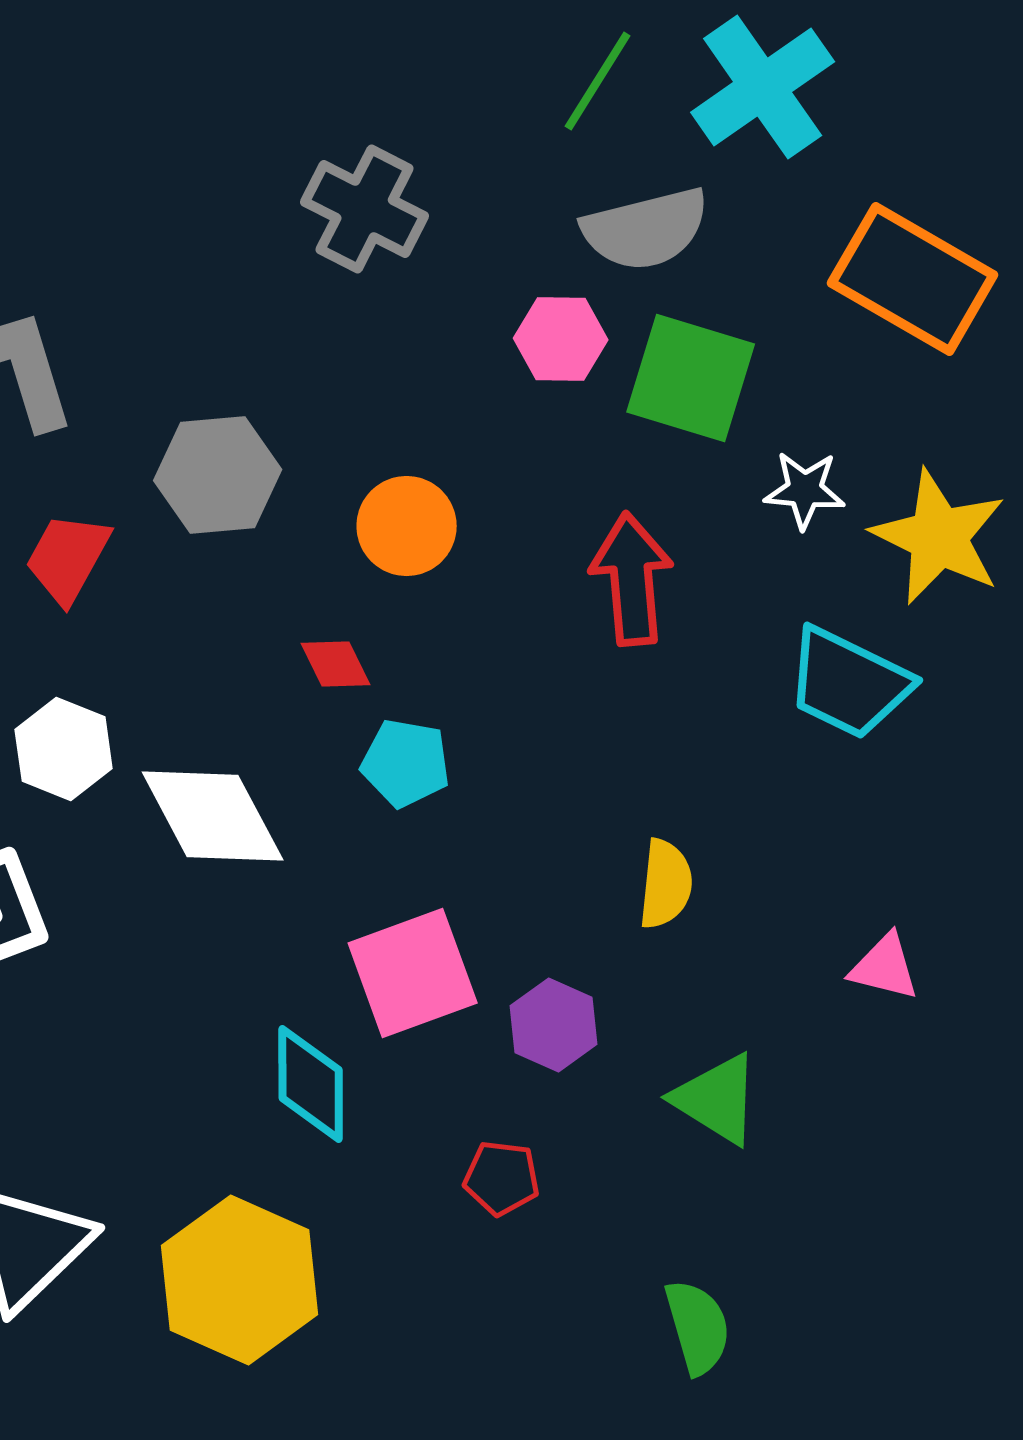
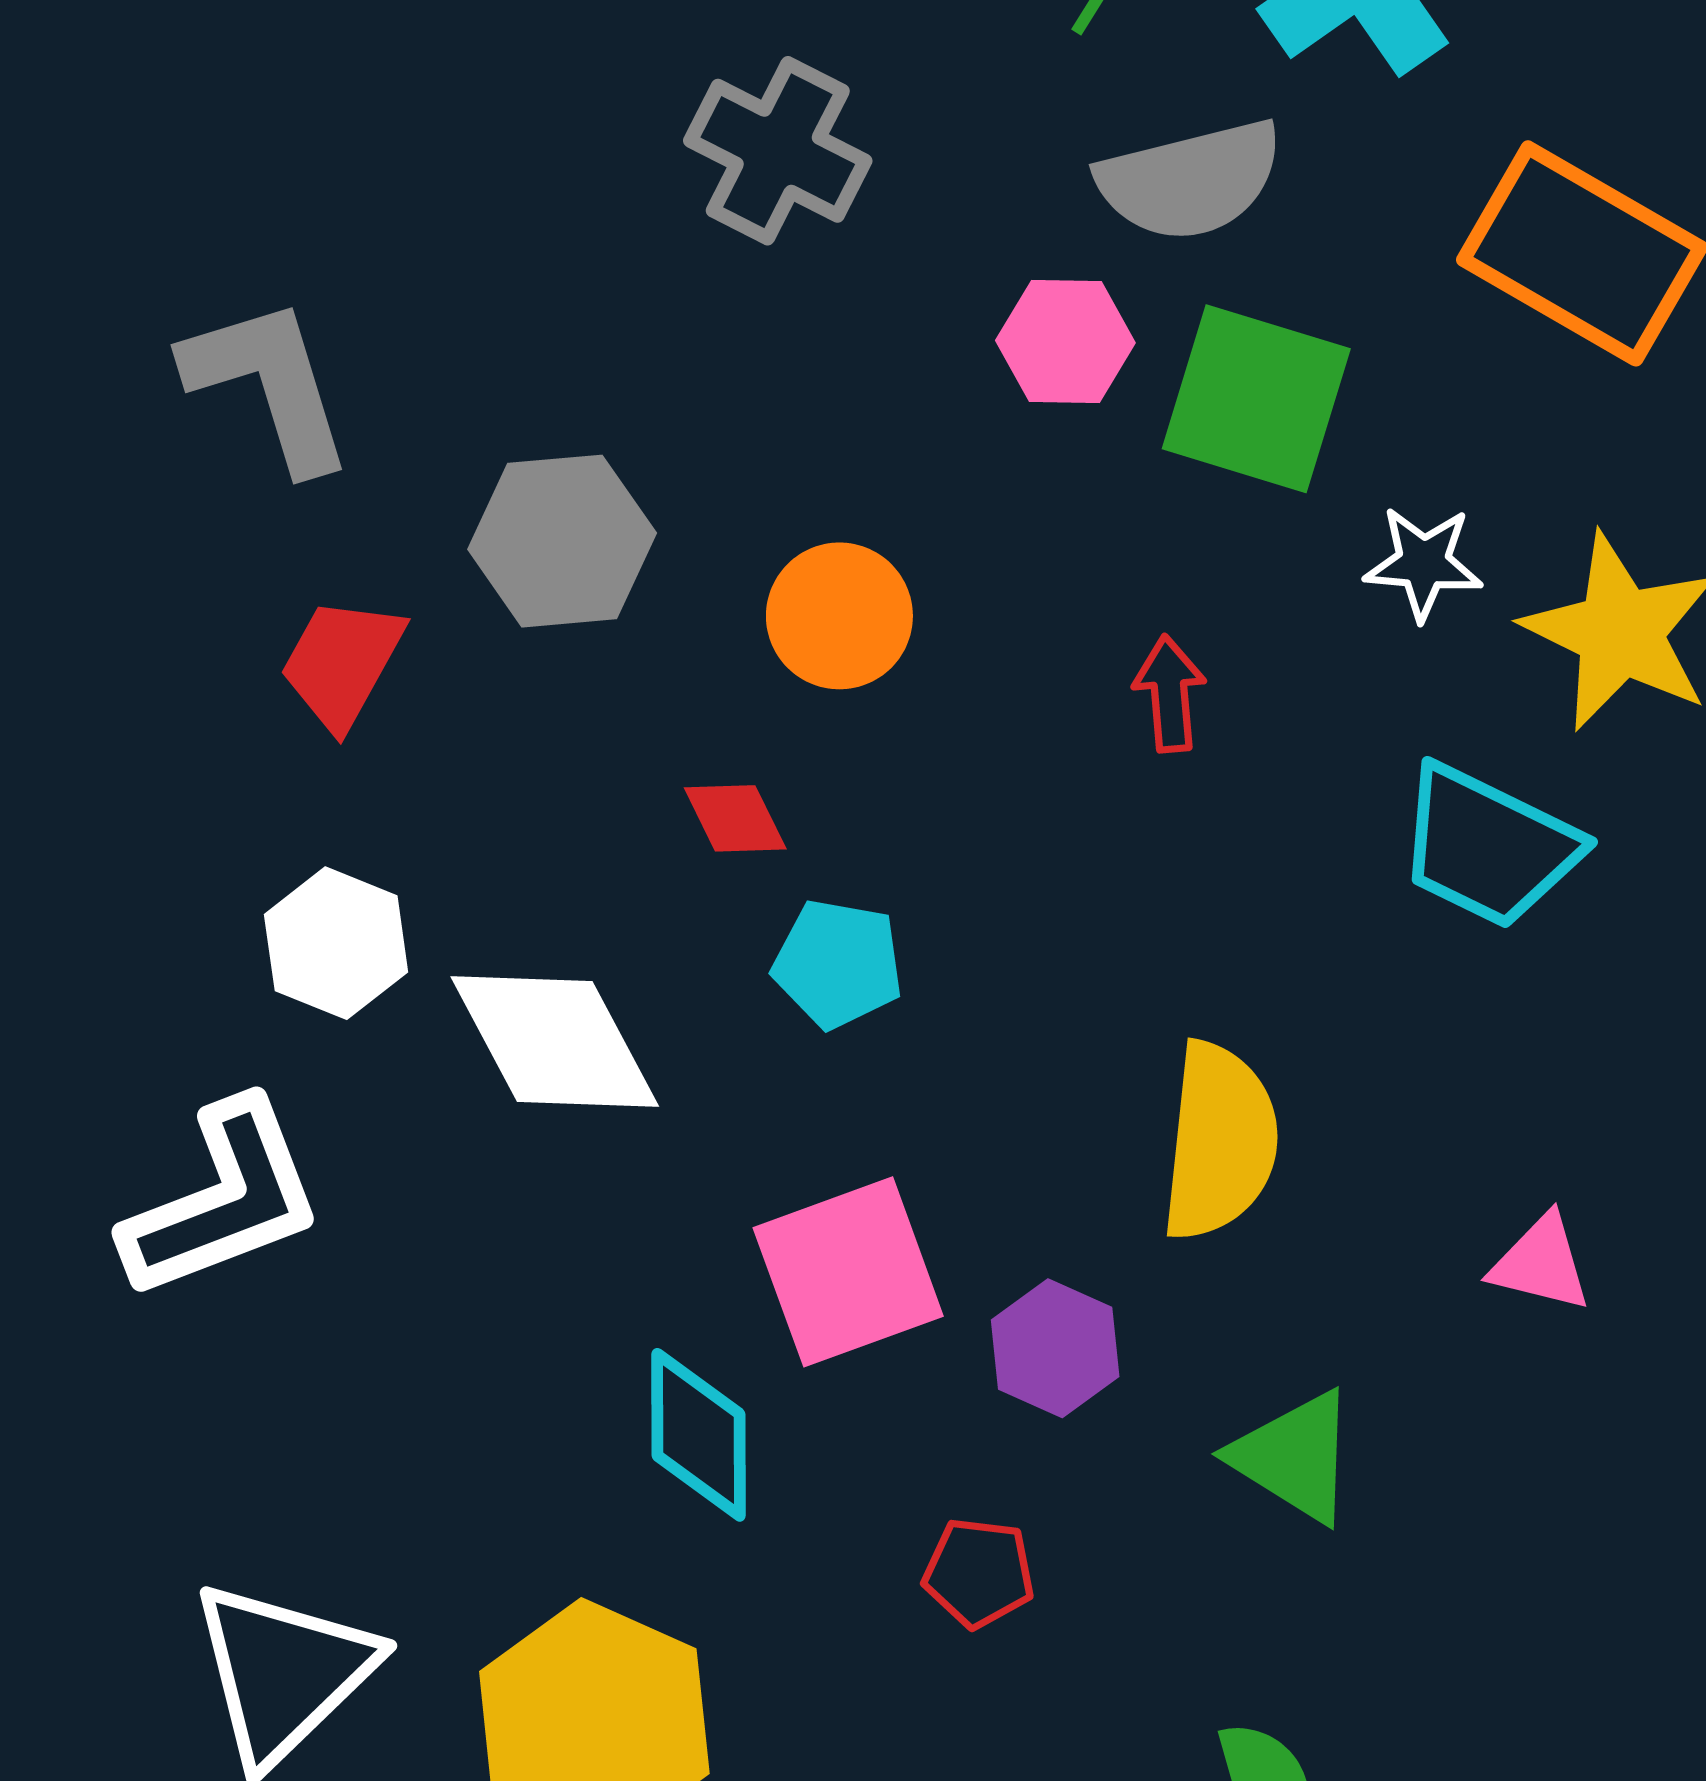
red arrow: (632, 579) -> (1170, 694), size x0.6
yellow semicircle: (666, 884) -> (1219, 1141), size x1.5

